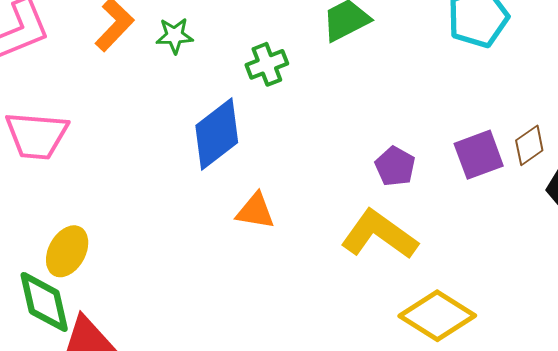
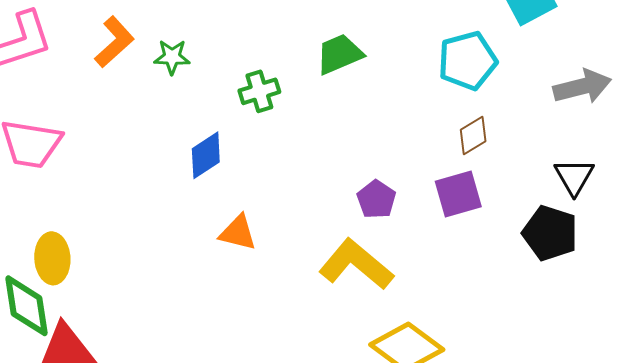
blue diamond: (217, 134) -> (206, 155), size x0.7
brown diamond: (529, 145) -> (473, 135), moved
yellow ellipse: (67, 251) -> (52, 258), turned -36

